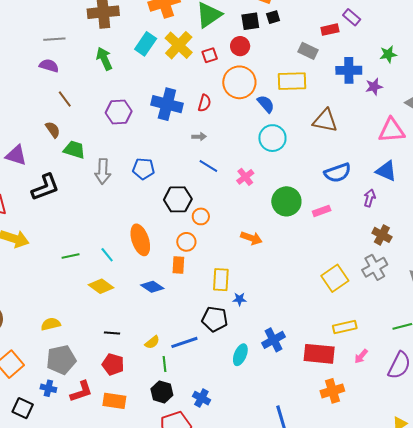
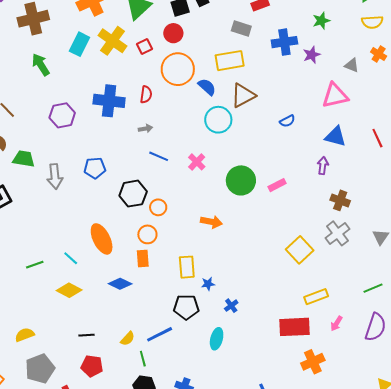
brown triangle: (325, 121) -> (243, 95), moved, turned -32
blue semicircle: (338, 173) -> (287, 121), moved, size x0.6
blue cross: (274, 340) -> (231, 306), moved, size x0.6

